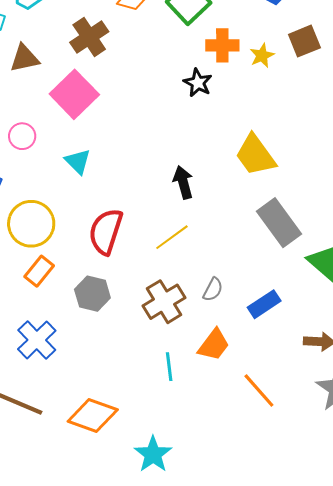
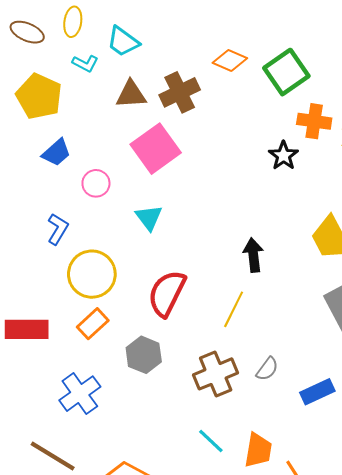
brown triangle: (24, 58) -> (131, 94), moved
yellow line: (172, 237) -> (234, 309), turned -36
orange trapezoid: (214, 345) -> (258, 450), moved, turned -36
cyan line: (169, 367) -> (211, 441), turned -48

